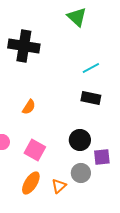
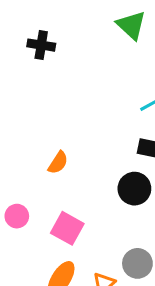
black cross: (24, 46) -> (41, 45), moved, size x0.6
black circle: (80, 140) -> (134, 189), moved

